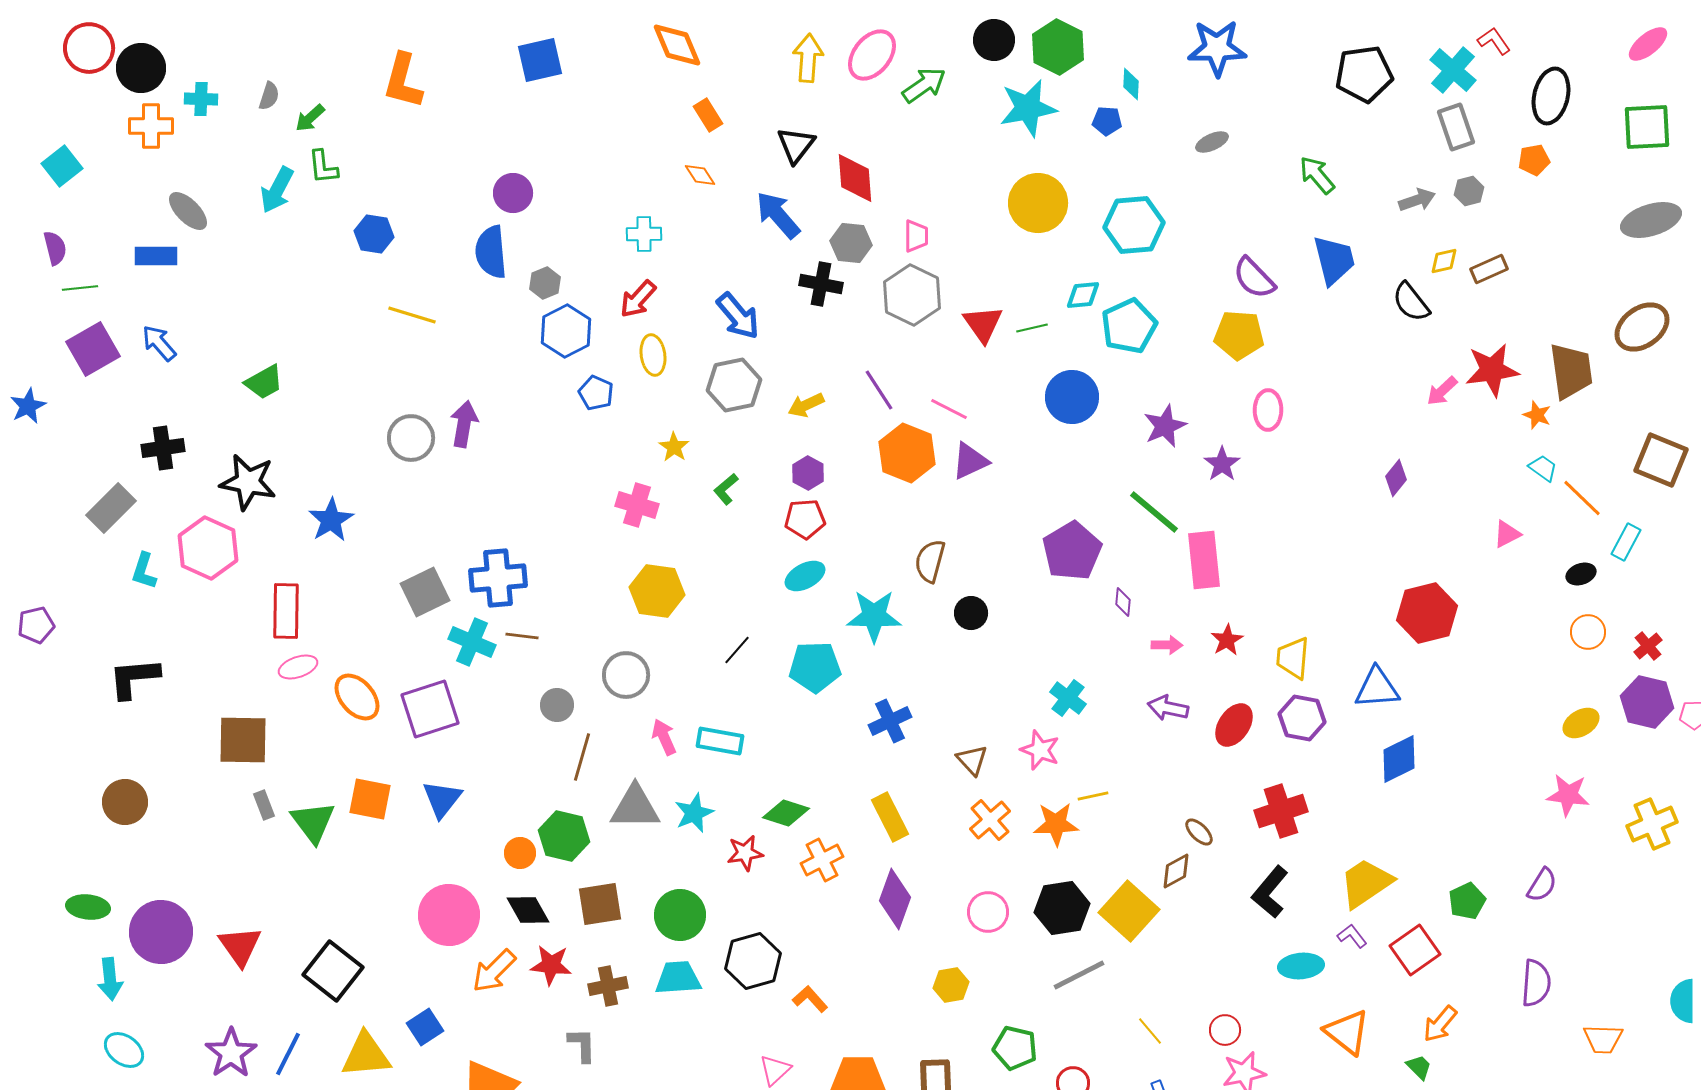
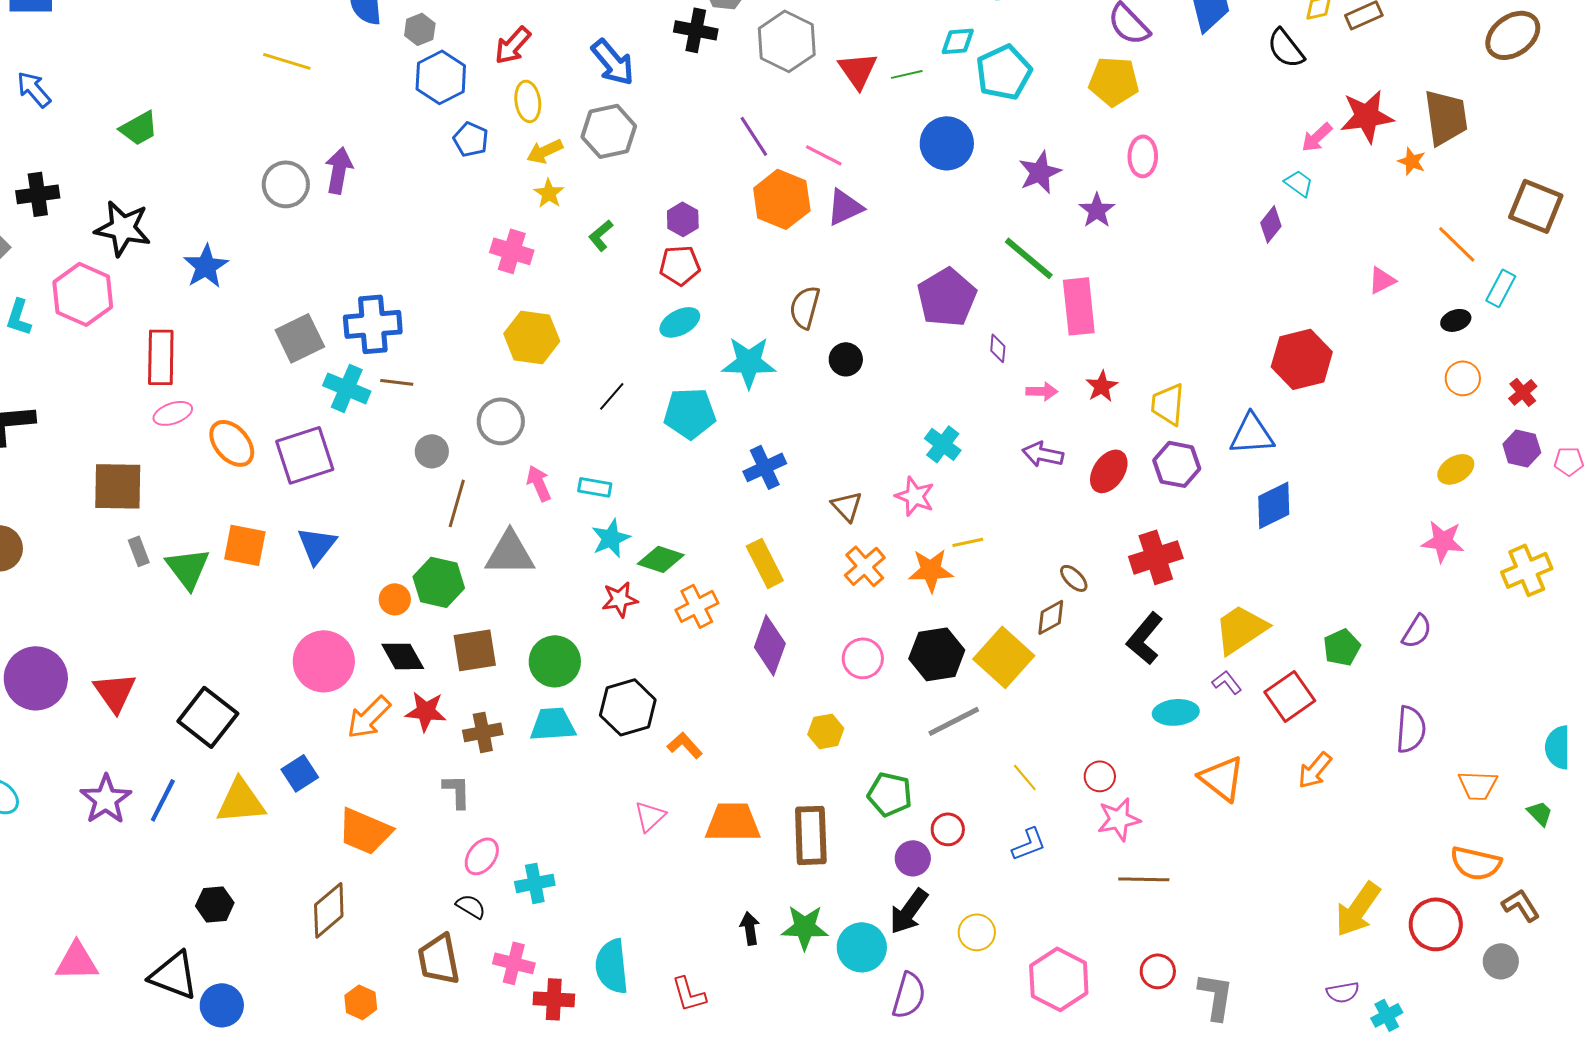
brown ellipse: (1642, 327) -> (1513, 35), moved
yellow arrow: (806, 405) -> (545, 151), moved
cyan trapezoid: (1543, 468) -> (1299, 183), moved
purple hexagon: (1647, 702) -> (1522, 448), size x0.7
cyan rectangle: (720, 741) -> (595, 487), size x0.7
cyan star: (694, 813) -> (611, 538), moved
green trapezoid: (1419, 1067) -> (1540, 813), moved

